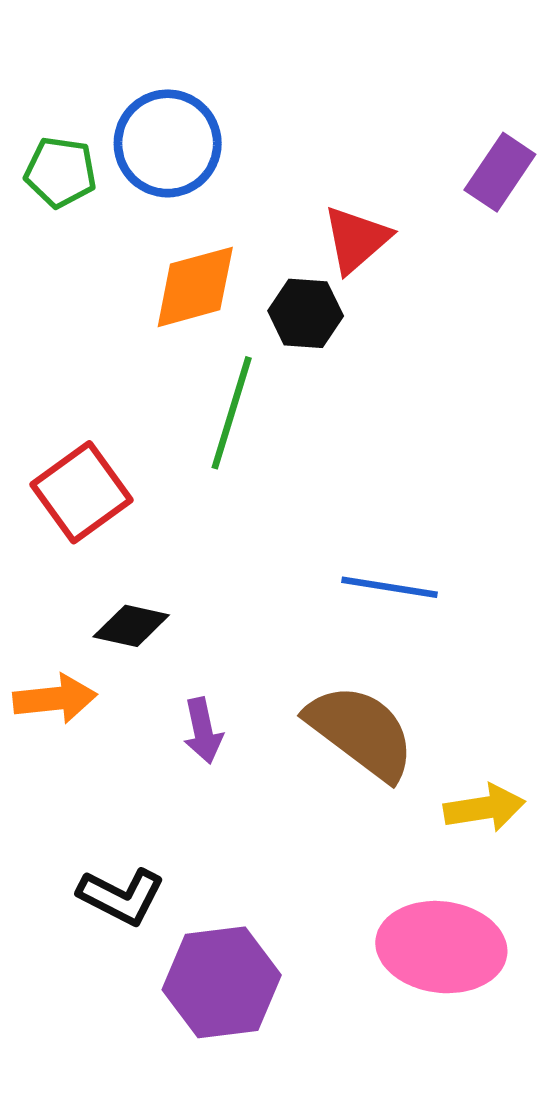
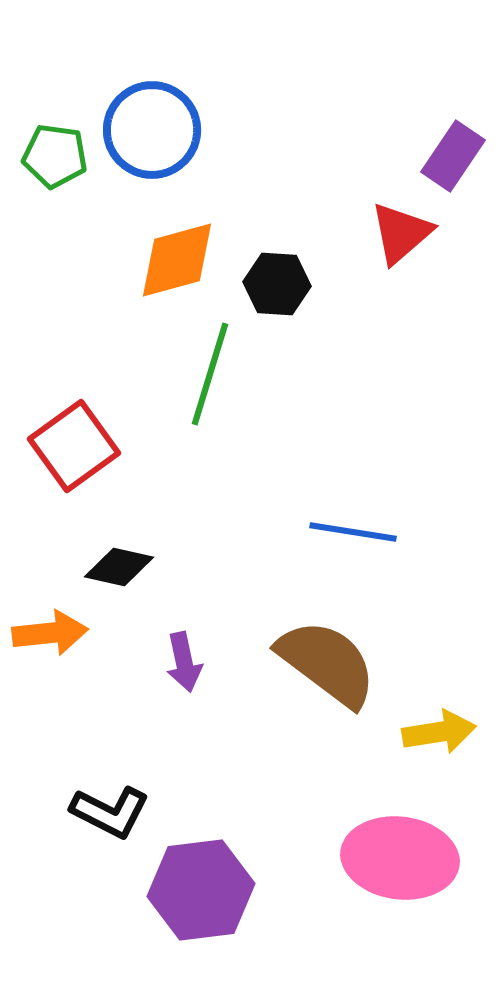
red triangle: (356, 239) -> (401, 233), moved

